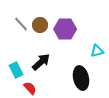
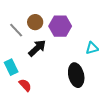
gray line: (21, 24) -> (16, 30), moved
black arrow: (41, 62) -> (37, 48), moved

